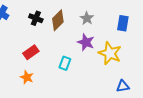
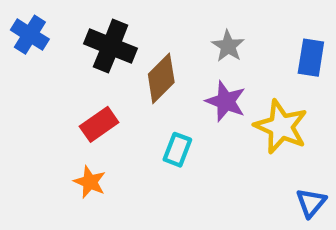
black cross: (36, 18) -> (111, 46), size x1.5
brown diamond: (58, 20) -> (161, 78), moved
blue triangle: (123, 86) -> (311, 203), turned -40

